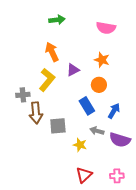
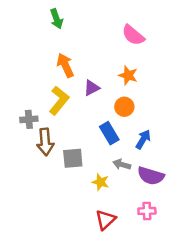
green arrow: (57, 20) -> (57, 19), moved, turned 77
pink semicircle: (106, 28) -> (133, 35), turned 30
pink cross: (117, 176) -> (147, 211), moved

